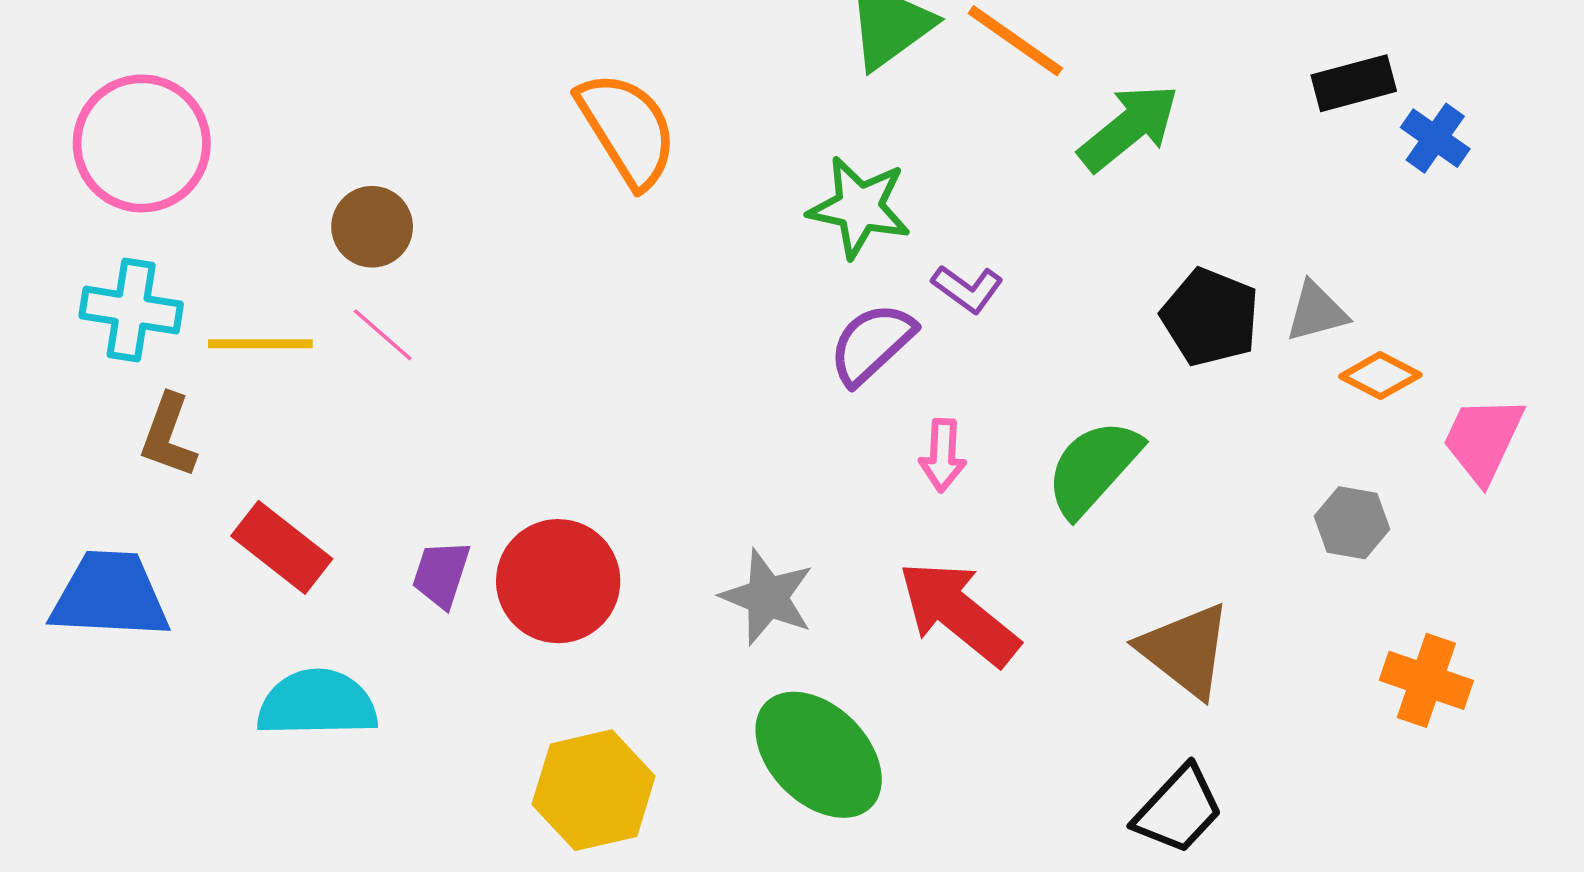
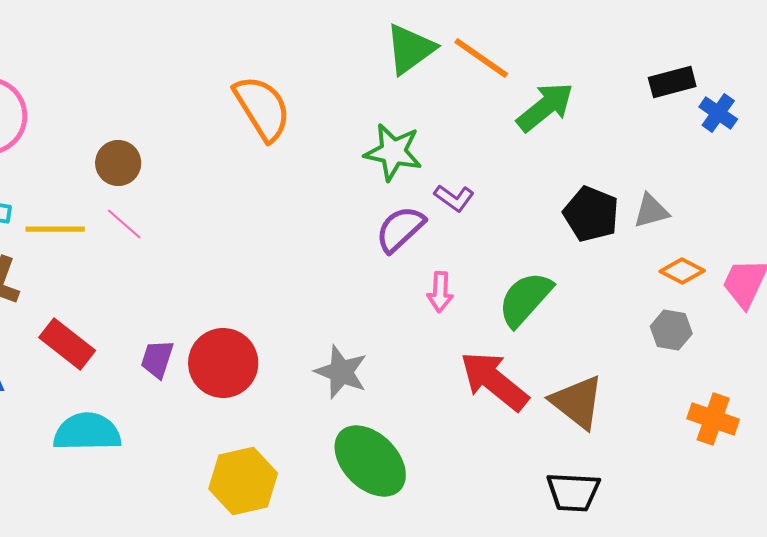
orange diamond: (1380, 376) -> (682, 271), moved
red arrow: (959, 613) -> (494, 381), moved
black trapezoid: (1178, 810) -> (573, 492), turned 50

